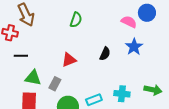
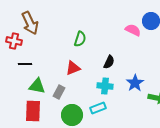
green semicircle: (76, 20) -> (80, 39), moved
blue star: (134, 47) -> (135, 83), moved
cyan cross: (122, 94) -> (105, 86), moved

